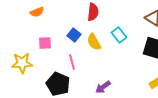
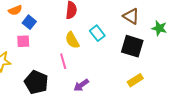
blue square: (74, 35) -> (29, 22), moved
pink line: (72, 62) -> (63, 61), moved

